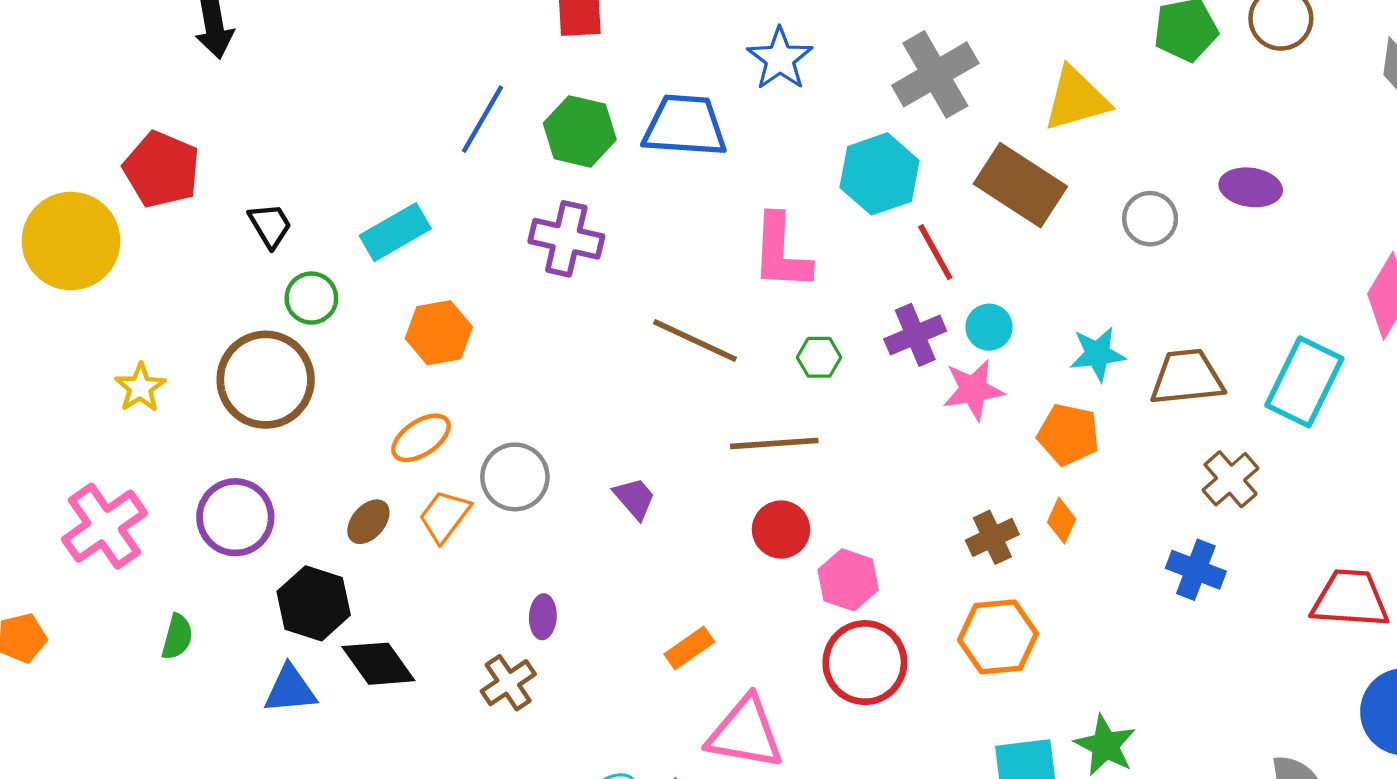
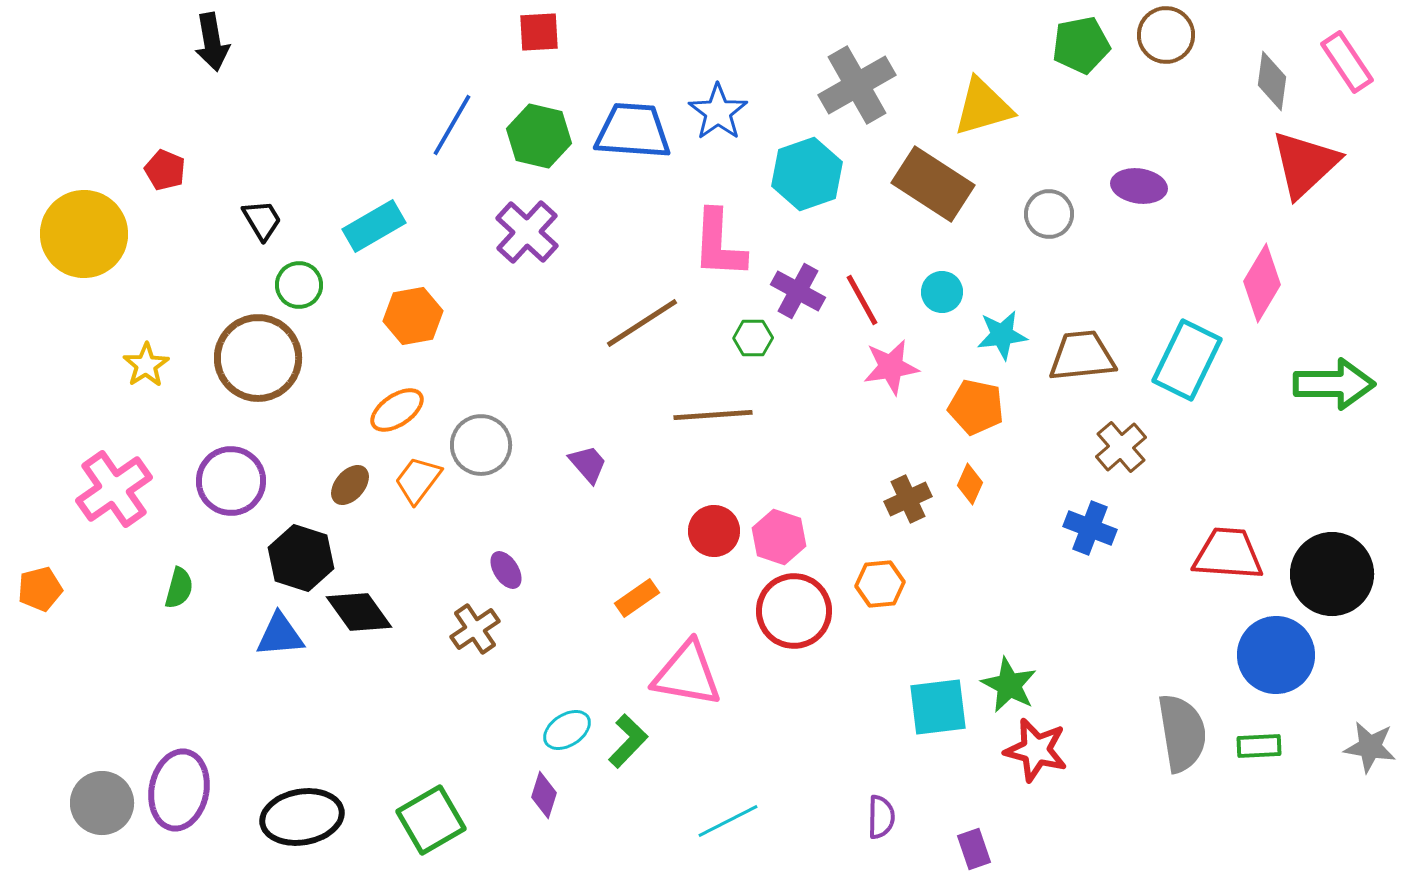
blue star: (780, 59) -> (718, 112), moved
red pentagon: (162, 169) -> (165, 170), size x0.6
purple cross: (566, 239) -> (527, 232), turned 30
red line: (935, 252) -> (862, 300), moved
cyan circle: (989, 327) -> (942, 292), moved
purple cross: (915, 335) -> (798, 291), moved, turned -38
brown line: (695, 341) -> (642, 323), turned -58
red circle: (781, 530) -> (714, 531), moved
purple ellipse: (543, 617) -> (506, 570), turned -36
orange hexagon: (998, 637) -> (880, 584), moved, size x0.7

